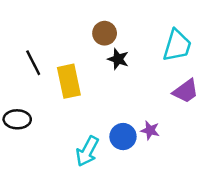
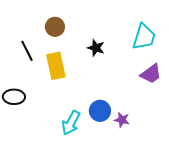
brown circle: (105, 33) -> (55, 27), moved
purple star: (150, 130) -> (122, 120), moved

